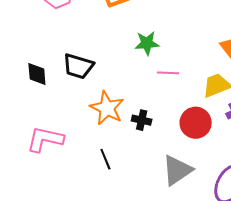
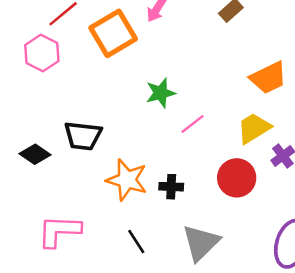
pink line: (168, 73) -> (193, 124), turned -30
black diamond: (37, 74) -> (35, 154), turned -40
gray triangle: (177, 170) -> (201, 243), moved

